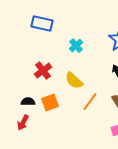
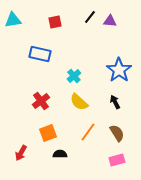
yellow semicircle: (74, 81) -> (79, 102), moved
black semicircle: (28, 102) -> (60, 154), moved

